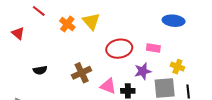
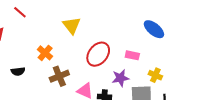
blue ellipse: (174, 21) -> (154, 29), turned 30
orange cross: (67, 24) -> (45, 53), moved
red ellipse: (119, 49) -> (98, 54), turned -45

